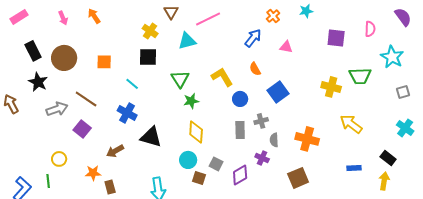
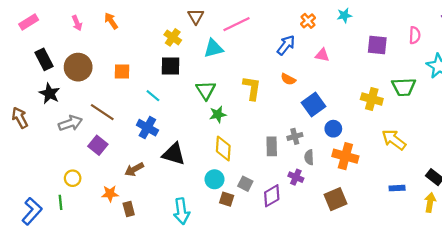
orange semicircle: (255, 69) -> (288, 79), turned -32
yellow L-shape: (222, 77) -> (252, 88), turned 40
blue circle: (240, 99) -> (333, 129), moved

